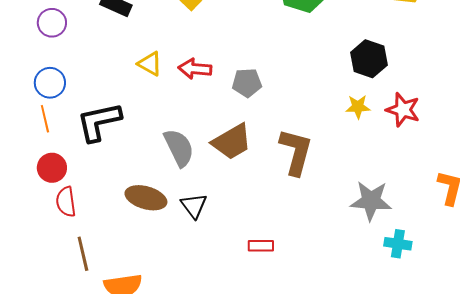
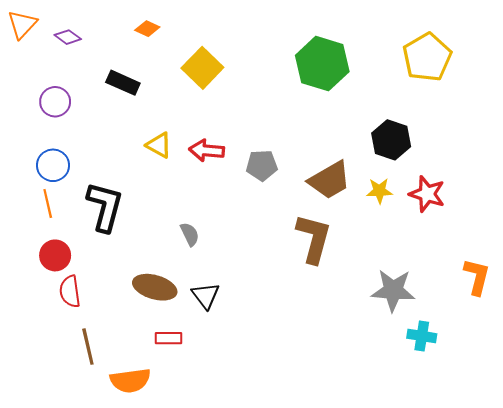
black L-shape: (99, 122) -> (105, 207), turned 117
brown trapezoid: (232, 142) -> (330, 180), moved
gray semicircle: (179, 148) -> (190, 234), size x0.6
red rectangle: (261, 246) -> (169, 338), moved

